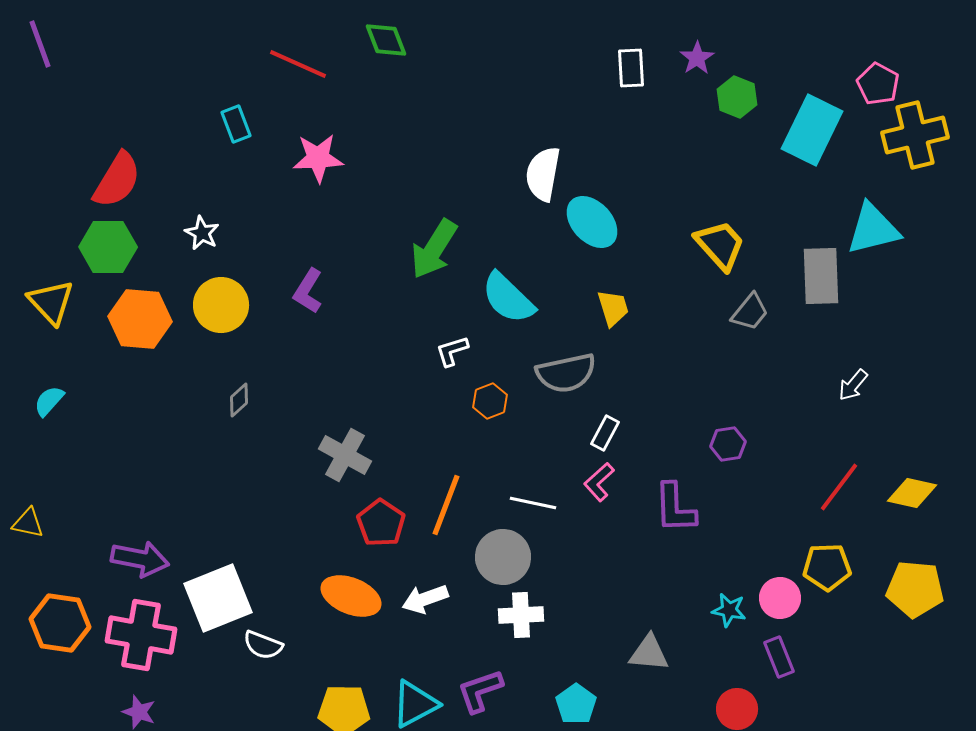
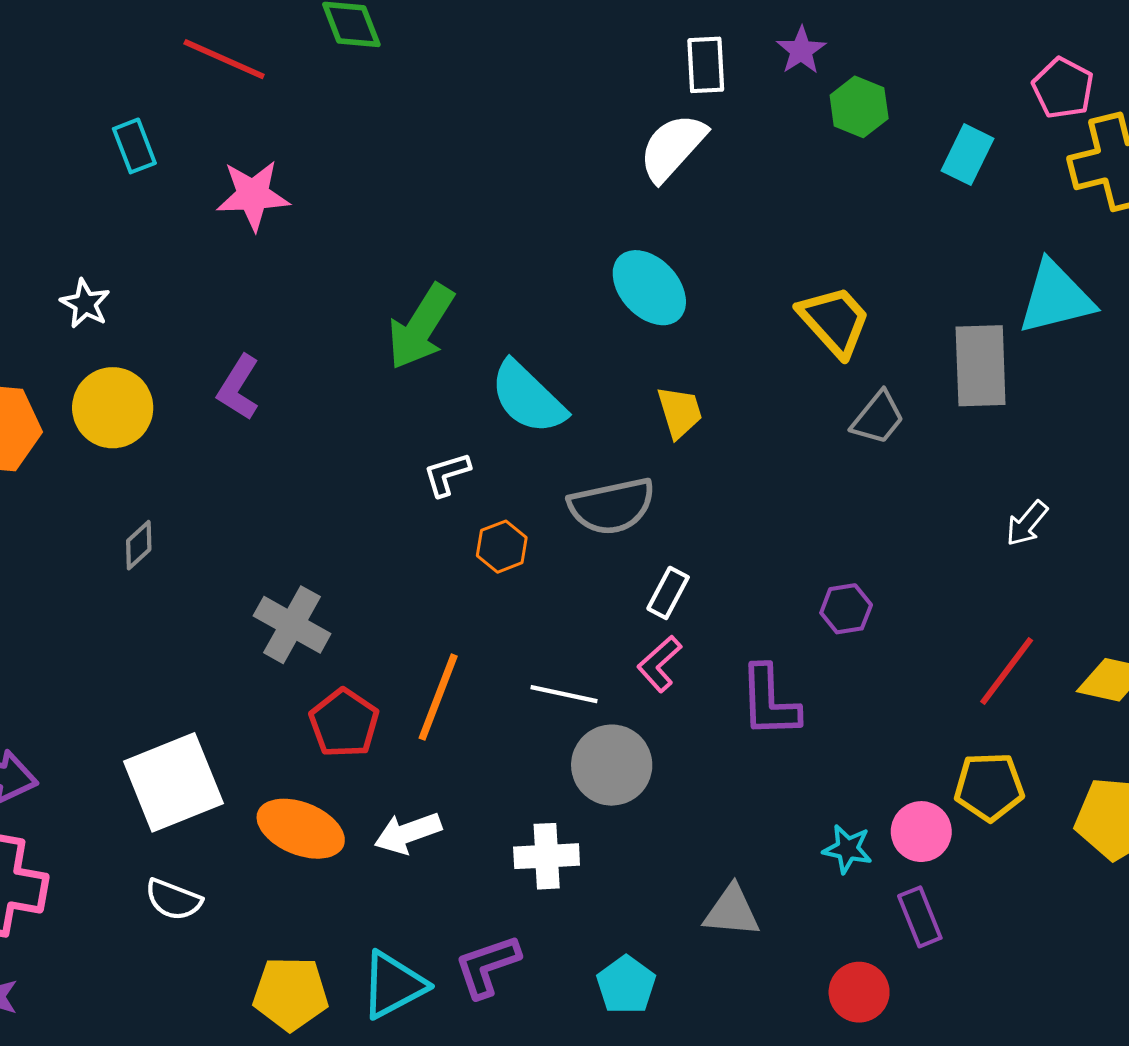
cyan rectangle: (812, 130) -> (968, 155), size x0.6
white semicircle: (543, 174) -> (672, 147), moved, turned 32
gray circle: (503, 557) -> (612, 765), moved
white square: (218, 598) -> (173, 782), moved

